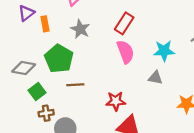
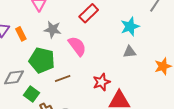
red rectangle: (124, 23) -> (89, 13), turned 30
pink semicircle: (125, 52) -> (77, 46), moved

